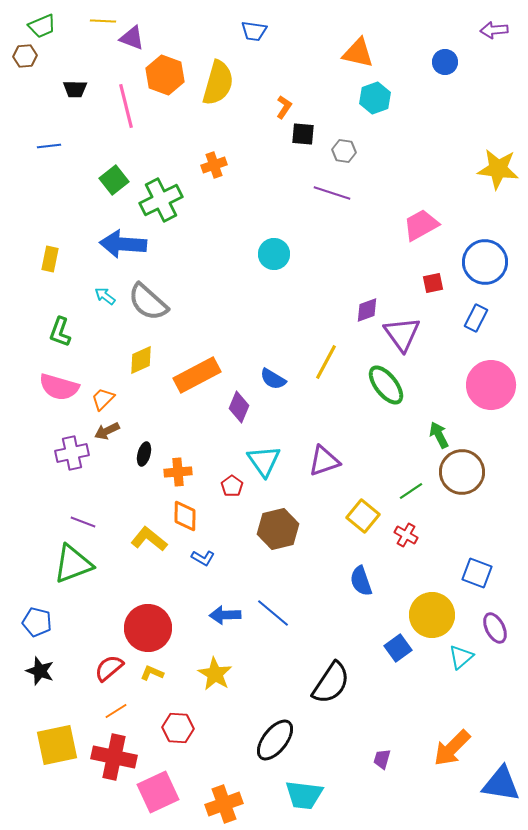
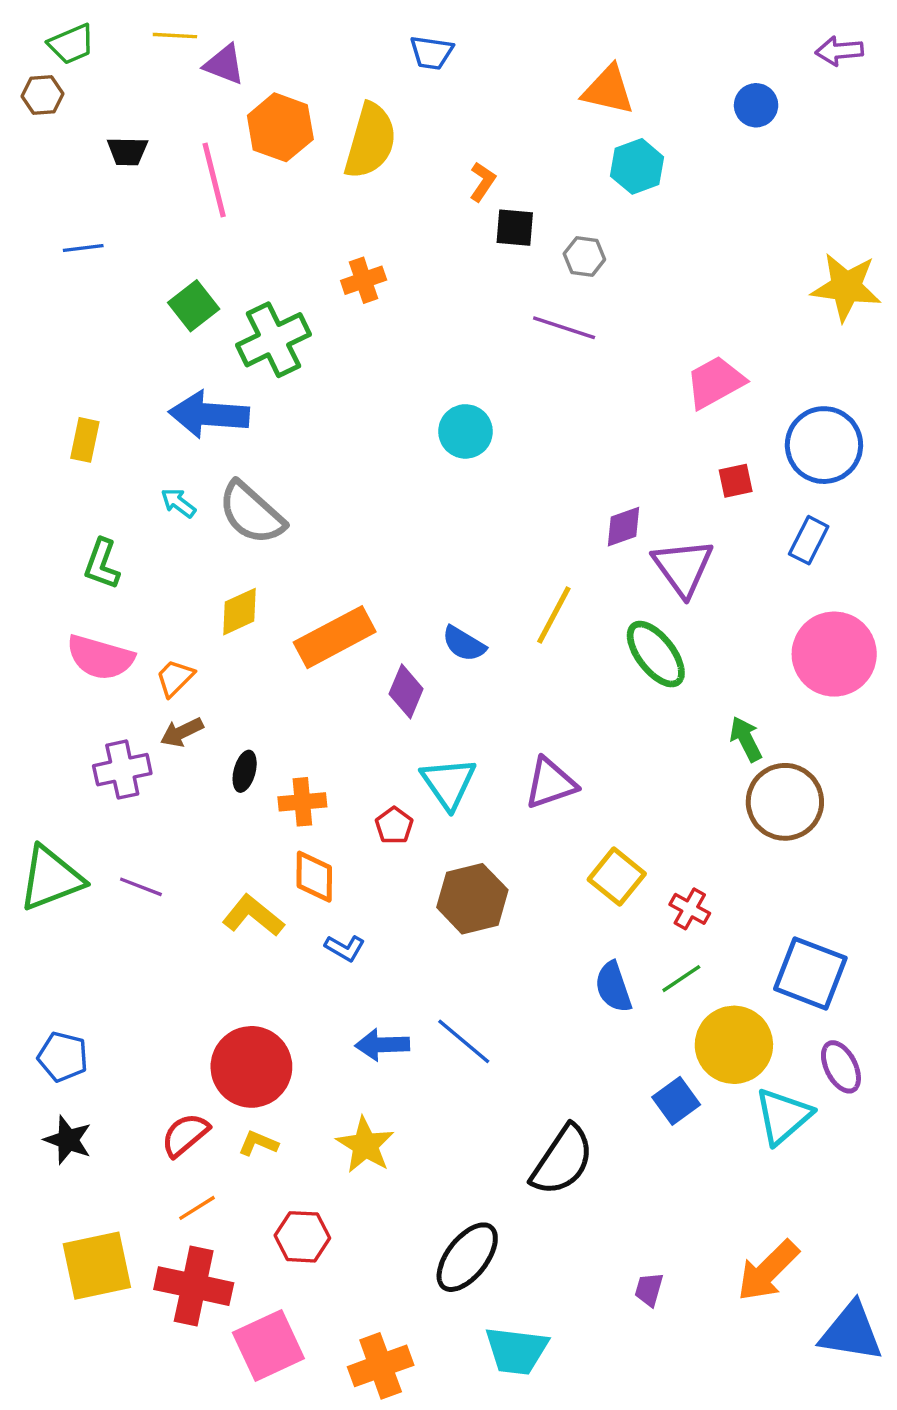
green line: (411, 491) -> (681, 979), moved
green triangle: (73, 564) -> (51, 878), moved
blue square: (477, 573) -> (810, 973), size x1.4
cyan triangle: (461, 657) -> (783, 1116), size x1.4

